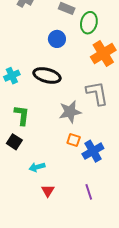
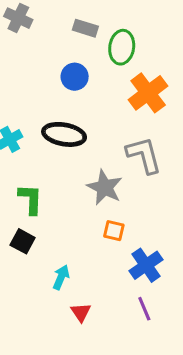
gray star: (70, 112) -> (105, 187), turned -30
blue cross: (93, 151) -> (146, 265), moved
cyan arrow: (37, 167) -> (61, 277), turned 133

